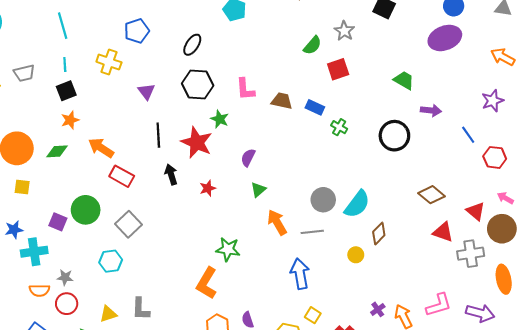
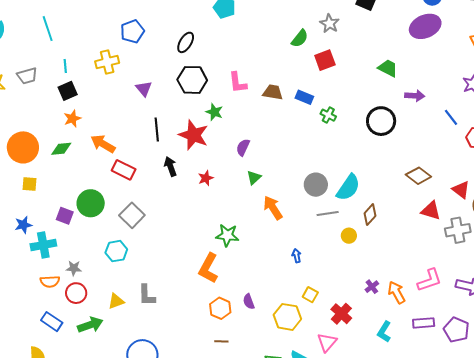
cyan line: (63, 26) -> (48, 29), moved
yellow cross: (109, 62) -> (107, 62), turned -30
gray line: (312, 232) -> (328, 214), moved
blue arrow: (300, 274) -> (297, 256), size x0.5

